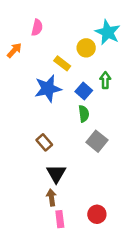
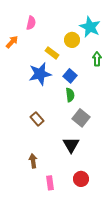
green arrow: (105, 80) -> (97, 59), moved
black triangle: (56, 174) -> (71, 145), moved
brown arrow: (51, 198) -> (33, 161), moved

